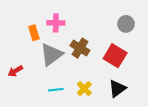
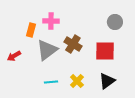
orange rectangle: (34, 33) -> (31, 30), turned 32
red square: (115, 56) -> (105, 51), turned -30
red arrow: (15, 71) -> (14, 56), moved

